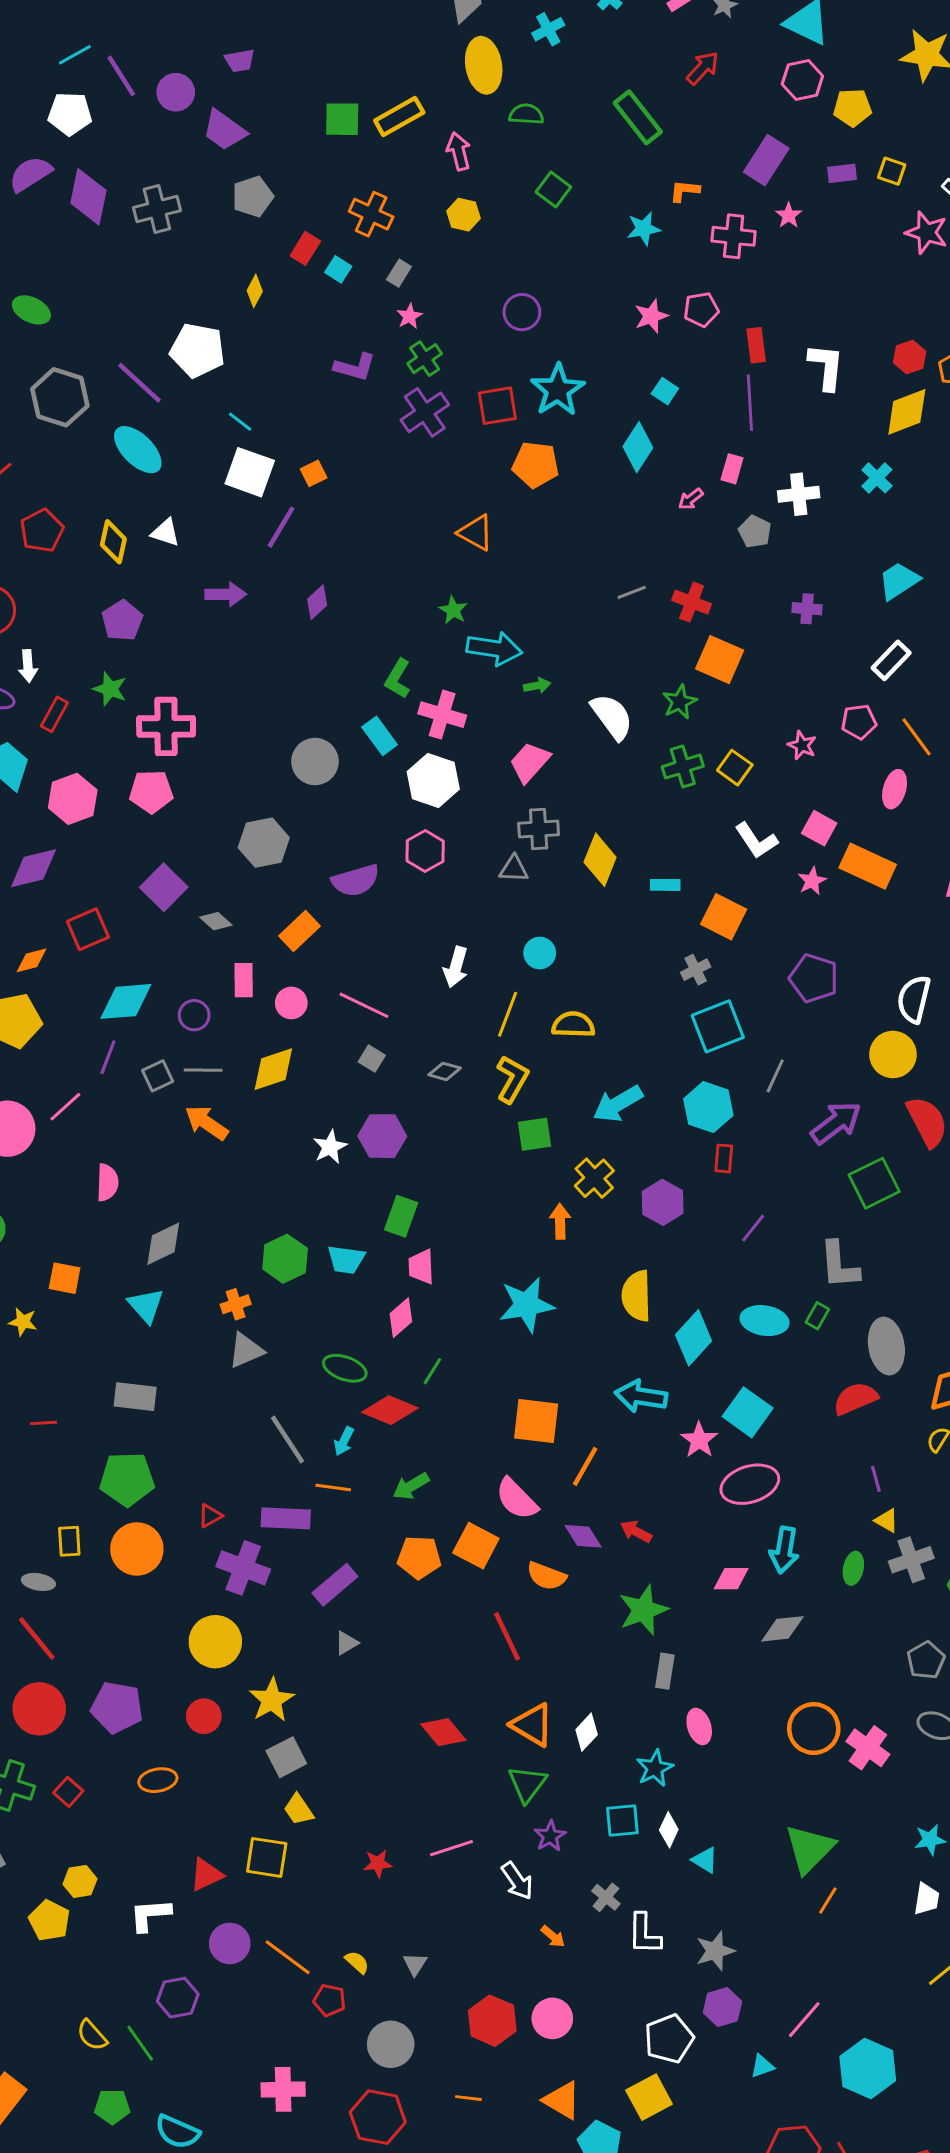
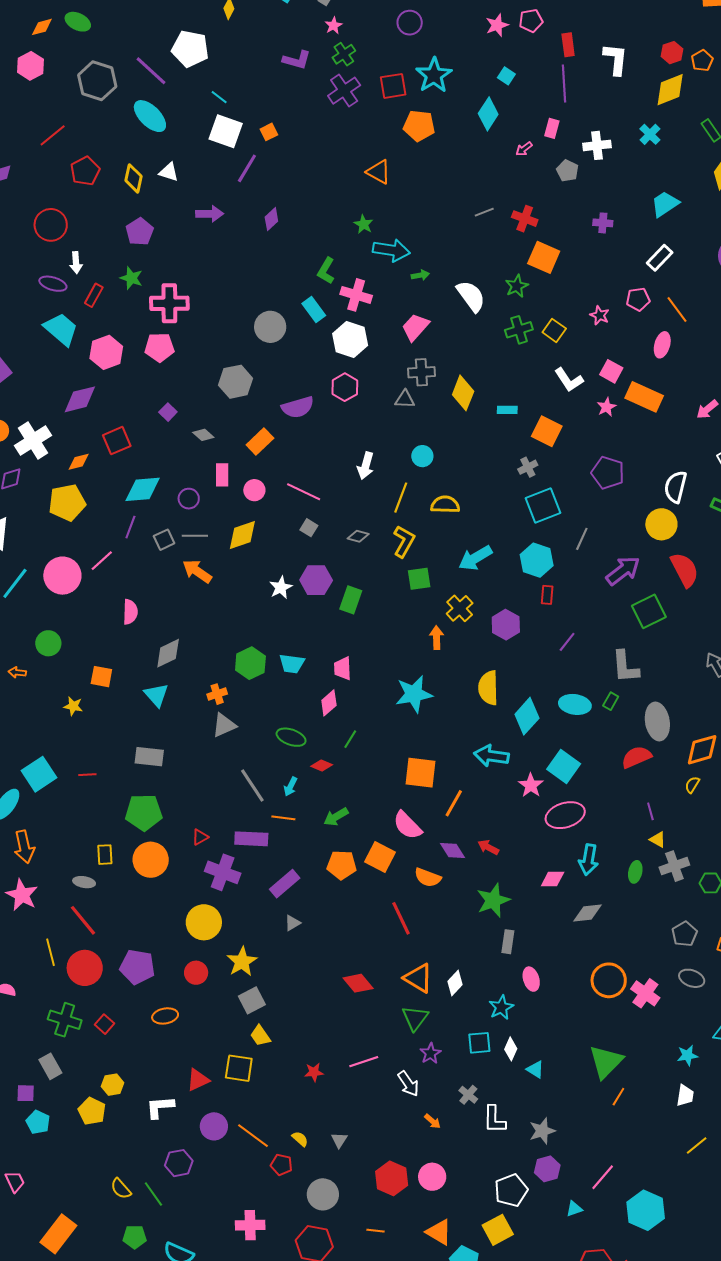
purple square: (164, 887) -> (168, 412), size x0.6
green rectangle: (401, 1216) -> (351, 600), moved
red diamond: (390, 1410) -> (322, 765), size x0.6

